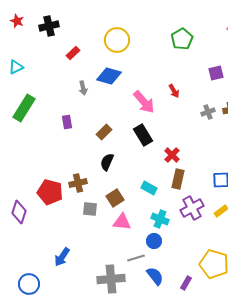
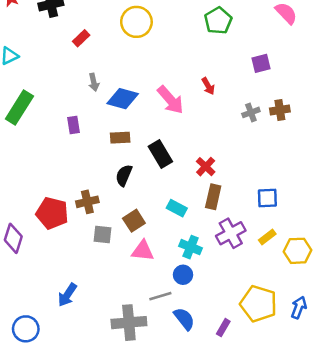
blue diamond: (109, 76) -> (123, 99), moved
brown rectangle: (104, 132) -> (120, 138), turned 42
black rectangle: (143, 135) -> (160, 154), moved

